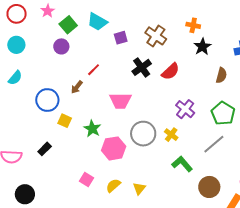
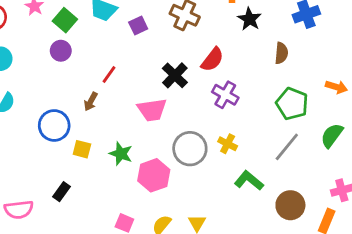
black cross: (142, 67) -> (175, 75), moved
purple cross: (185, 109) -> (225, 95), moved

